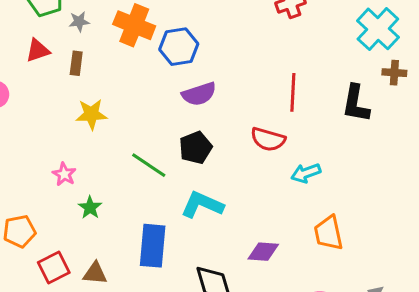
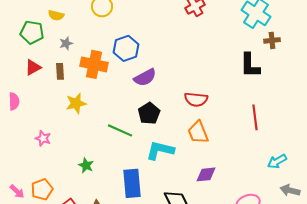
gray star: (79, 22) -> (66, 43), moved
orange cross: (134, 25) -> (94, 64), moved
red line: (293, 92) -> (255, 117), moved
cyan arrow: (306, 173) -> (277, 161), moved
pink star: (64, 174) -> (43, 138), moved
orange trapezoid: (328, 233) -> (198, 132), moved

